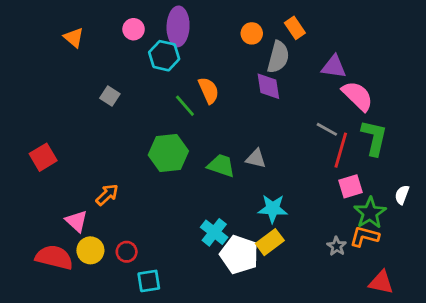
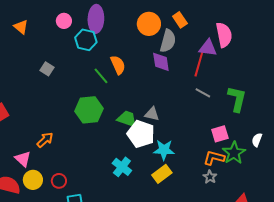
orange circle: (252, 33) -> (149, 24), size x1.5
pink semicircle: (357, 96) -> (224, 35), moved, turned 35
red line: (341, 150) -> (199, 64), moved
orange L-shape: (364, 236) -> (214, 158), moved
white pentagon: (239, 255) -> (141, 134), moved

